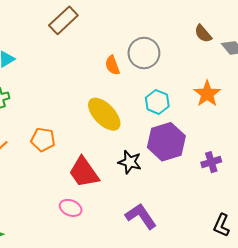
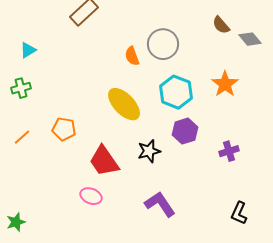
cyan hexagon: (157, 102) -> (176, 92), size x1.4
purple hexagon: (166, 142) -> (185, 131), size x0.7
black star: (130, 162) -> (149, 151), turned -30

